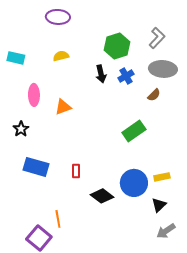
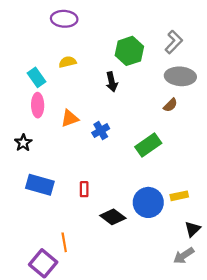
cyan rectangle: (16, 58) -> (37, 77), moved, turned 42
blue cross: (126, 76) -> (101, 131), moved
black triangle: (159, 205) -> (193, 229), moved

